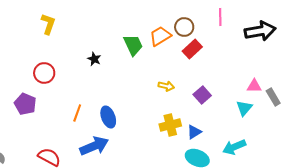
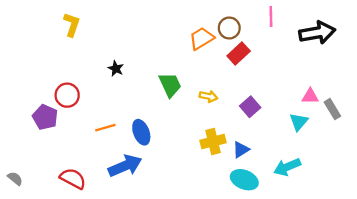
green trapezoid: (133, 45) -> (170, 85), moved
black star: (94, 59) -> (116, 69), moved
red circle: (44, 73) -> (67, 95), moved
orange line: (77, 113) -> (105, 128), turned 54

